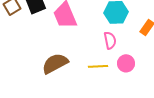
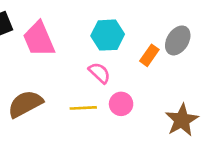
pink semicircle: (110, 40) -> (99, 73), turned -36

